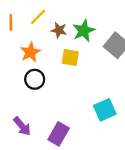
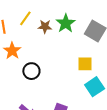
orange star: (30, 52) -> (12, 51), moved
yellow square: (70, 57) -> (85, 64), moved

